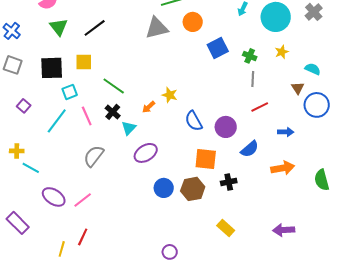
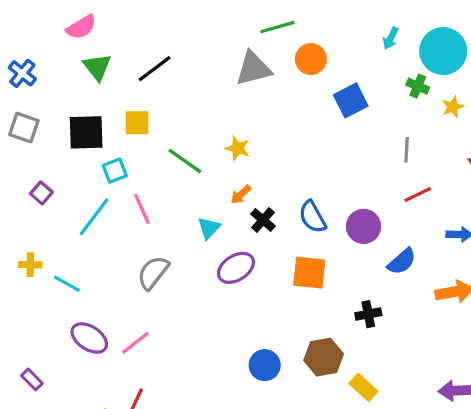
green cross: (250, 56) -> (418, 86), moved
yellow star: (170, 95) -> (238, 148), moved
black cross: (113, 112) -> (263, 220), moved
orange square: (206, 159) -> (309, 273), moved
cyan line: (31, 168) -> (67, 284), moved
blue circle: (164, 188) -> (265, 365), moved
brown hexagon: (193, 189) -> (324, 357), moved
purple rectangle: (18, 223) -> (32, 379), size x0.6

